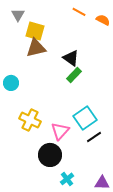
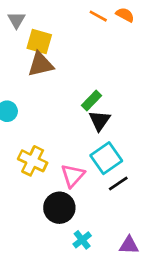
orange semicircle: (103, 20) -> (125, 15), moved
black triangle: (71, 58) -> (100, 121), moved, turned 30

